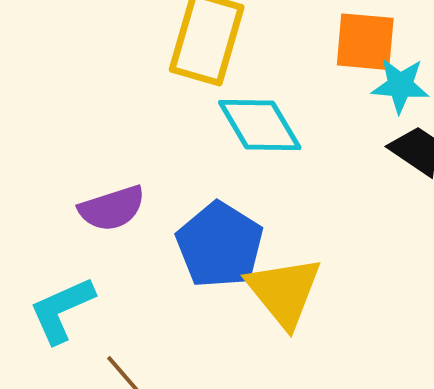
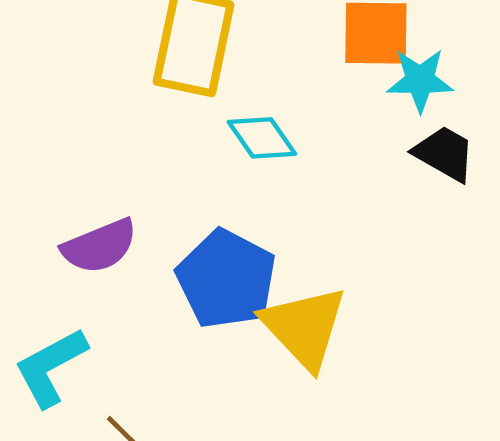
cyan diamond: (260, 125) -> (262, 138), size x0.7

